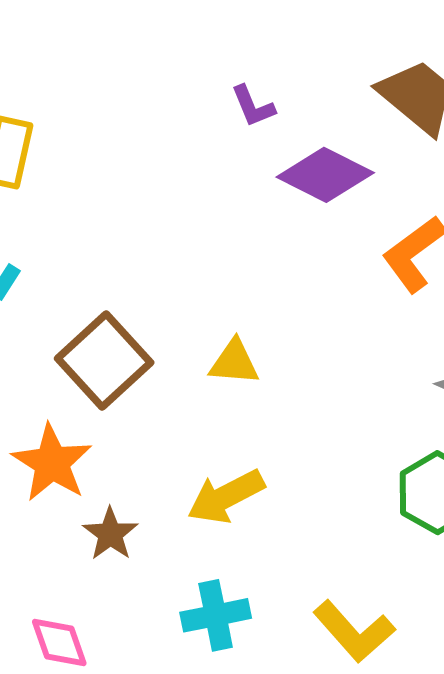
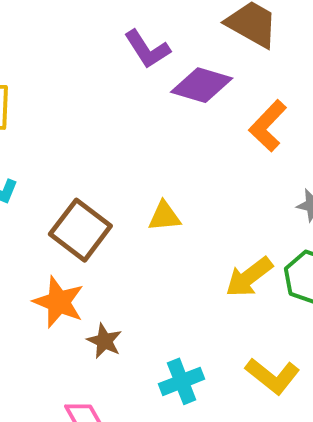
purple L-shape: (253, 106) -> (147, 49), size x1.5
yellow arrow: (226, 497) -> (249, 277), moved

